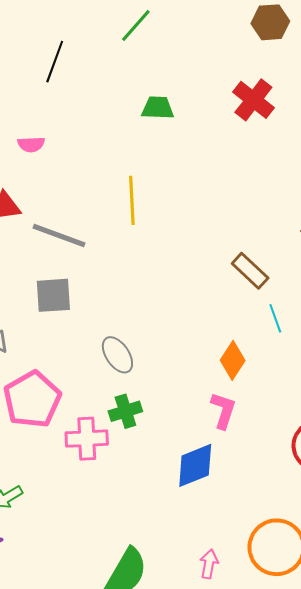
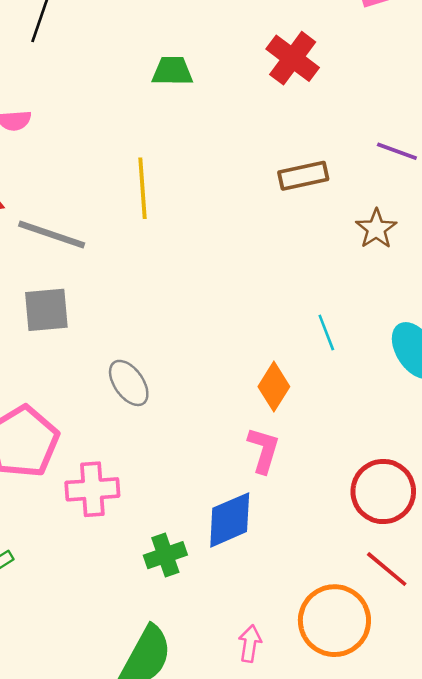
brown rectangle: (250, 271) -> (303, 176), moved, turned -54
green cross: (125, 411) -> (165, 555), moved

